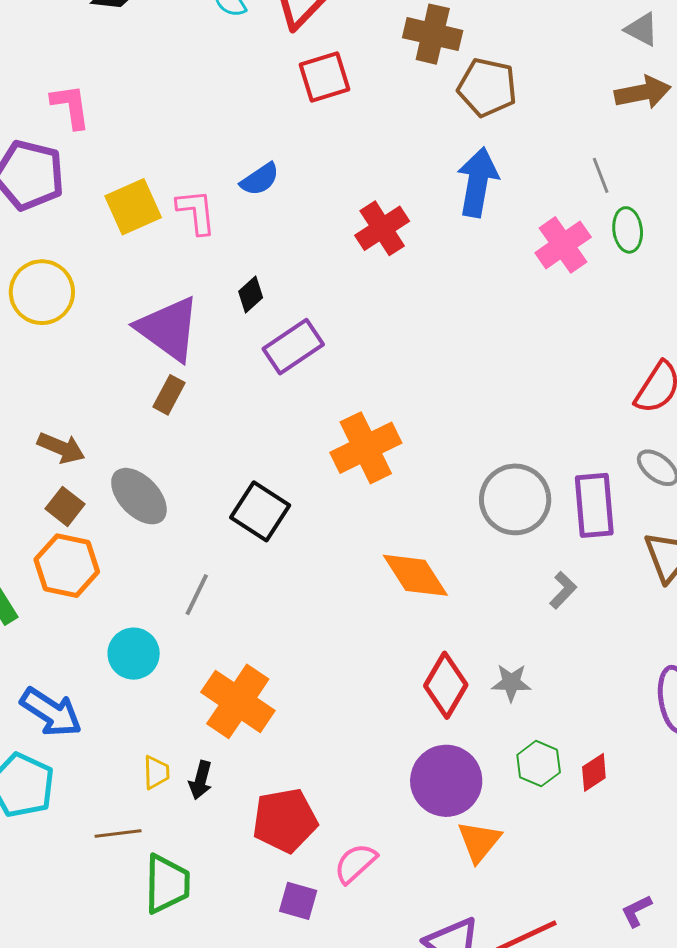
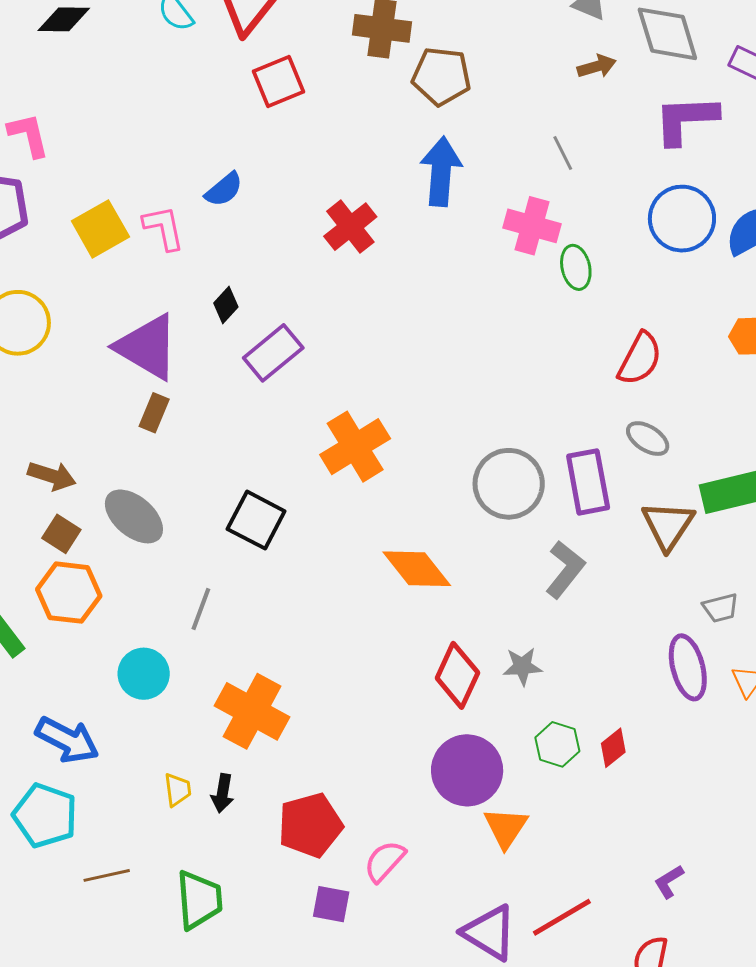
brown arrow: (643, 92) -> (597, 66), size x0.7
green ellipse: (628, 230) -> (576, 267), moved
pink cross: (563, 245) -> (532, 226), turned -34
gray L-shape: (563, 590) -> (565, 569), size x1.5
brown line: (118, 834) -> (107, 875), moved

